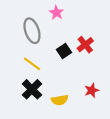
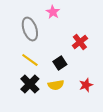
black square: (64, 51) -> (60, 63), moved
yellow semicircle: (60, 100) -> (56, 85), moved

